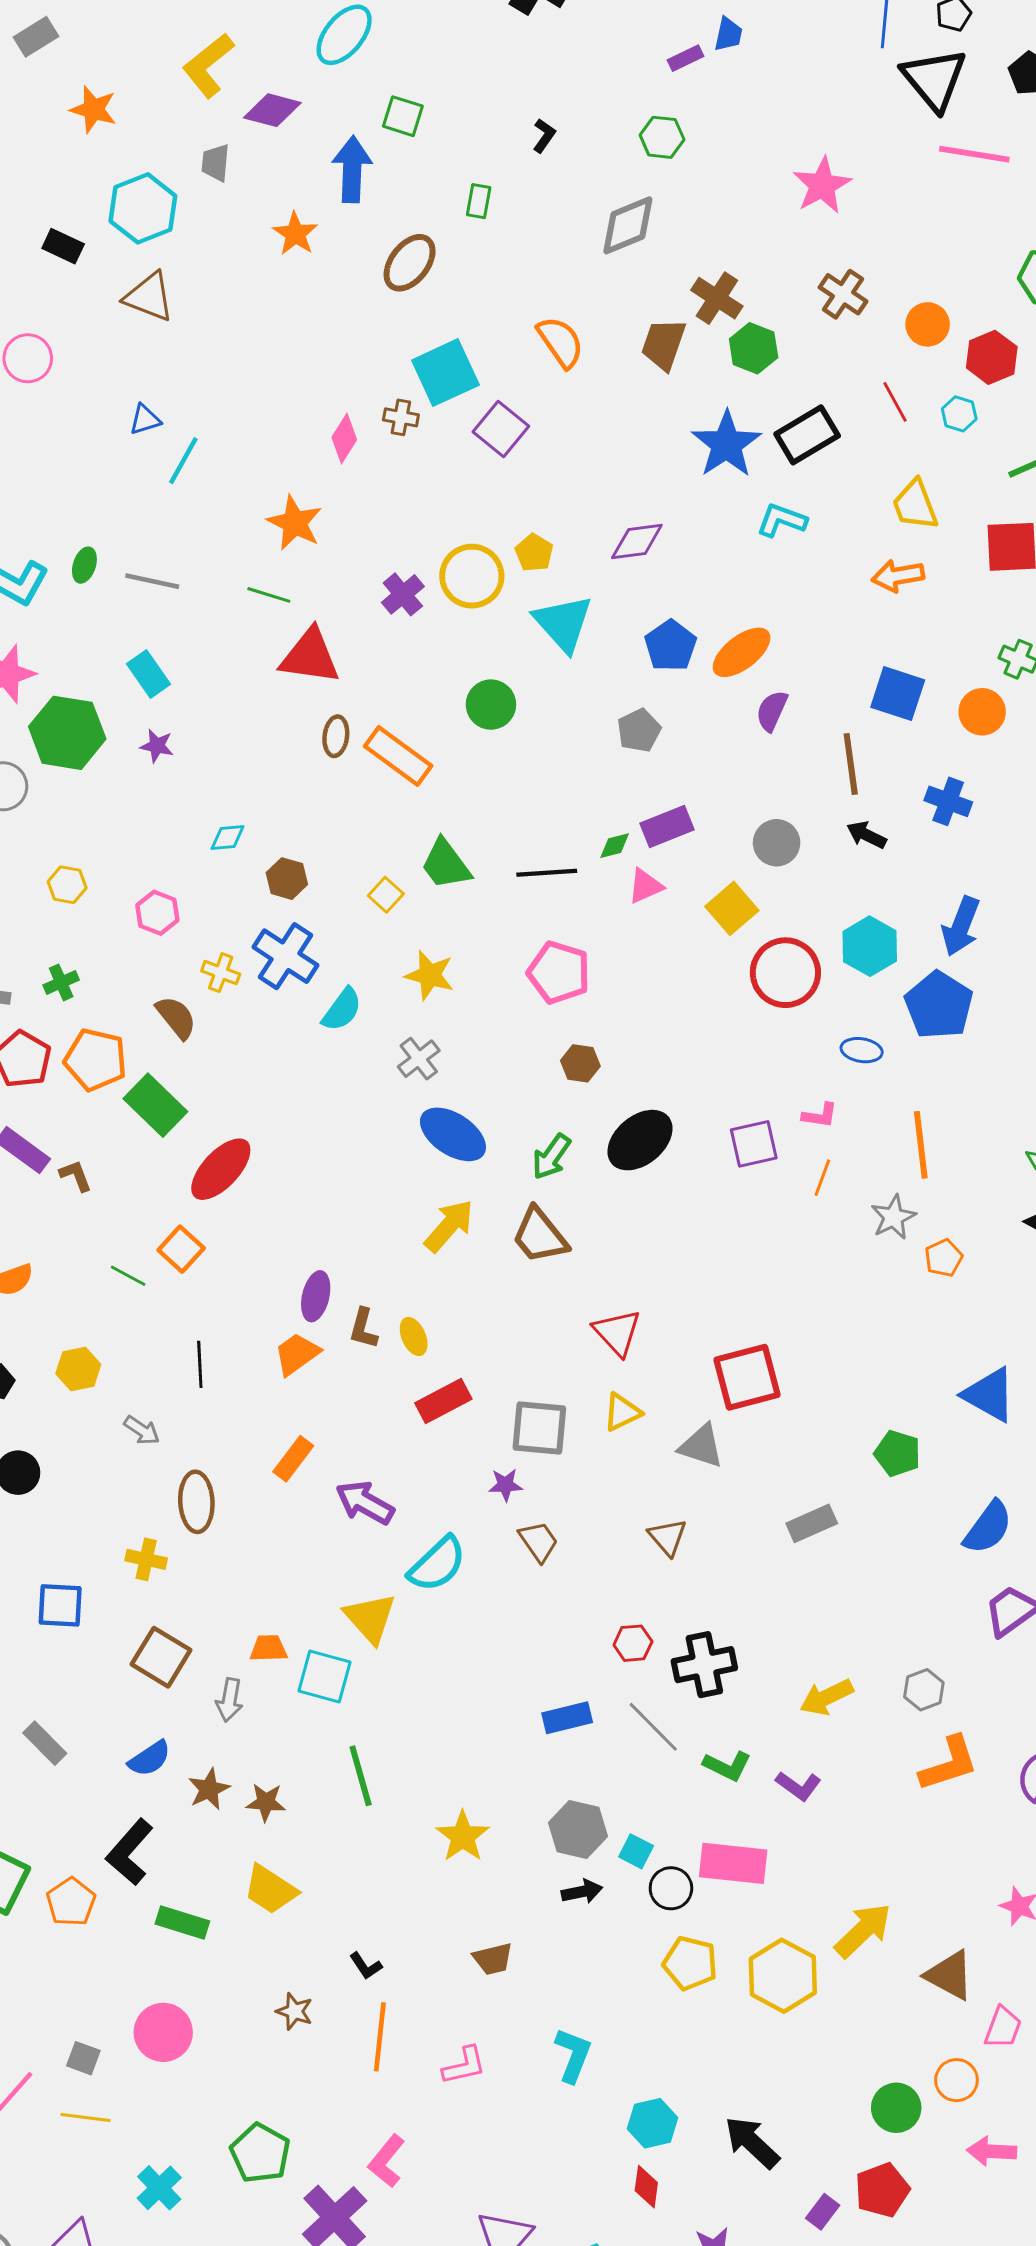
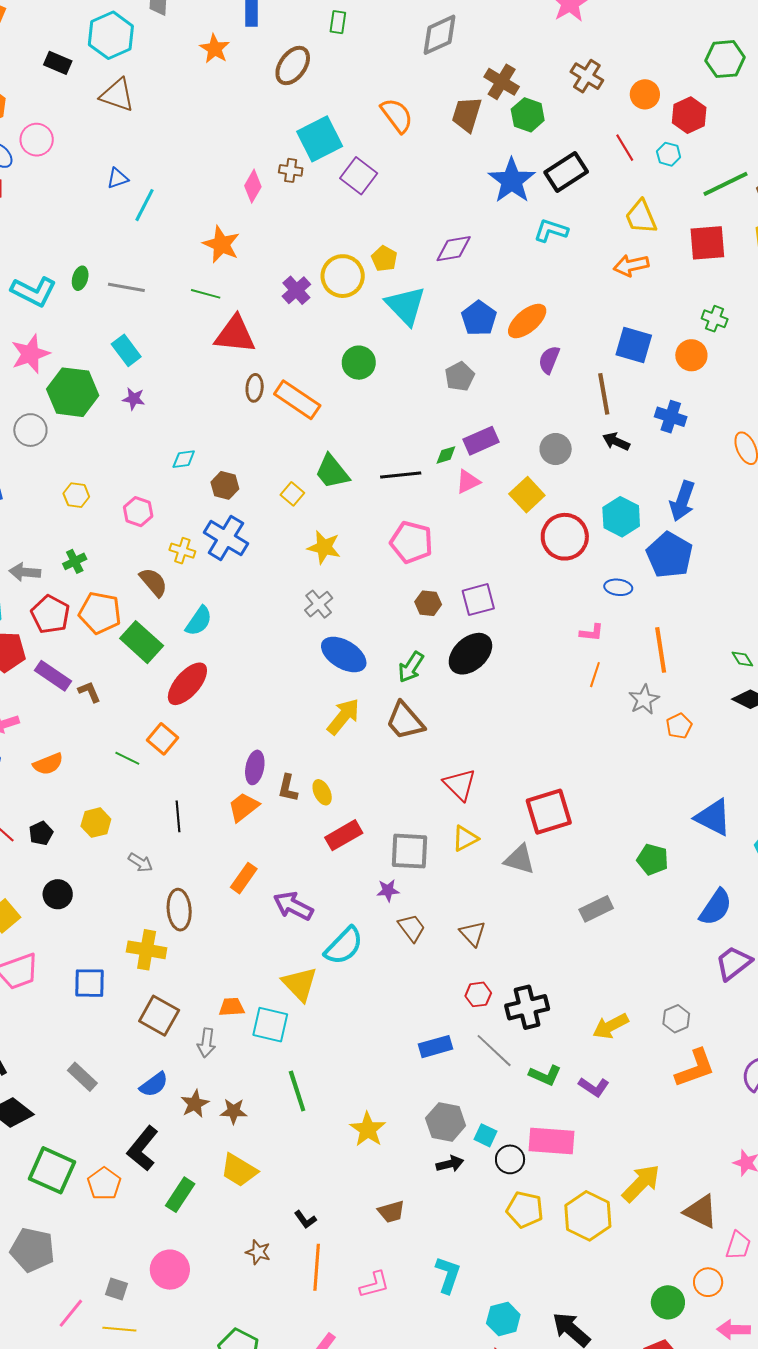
cyan semicircle: (342, 1010) -> (199, 621), moved
purple square: (754, 1144) -> (478, 600), moved
brown triangle: (668, 1537) -> (473, 933), moved
yellow cross: (146, 1559) -> (147, 950), size x1.4
green rectangle: (182, 1922) -> (180, 1195), turned -72

